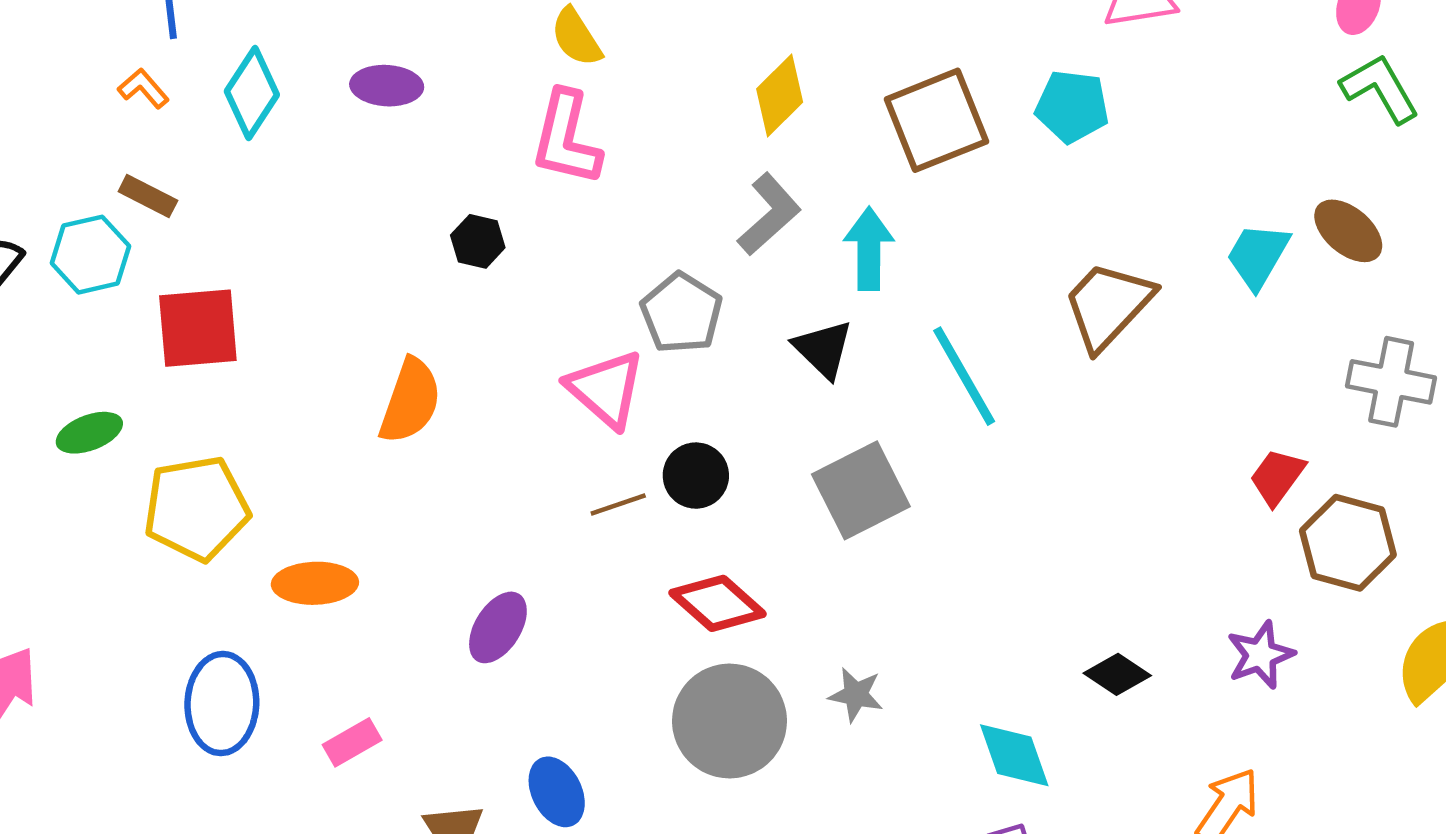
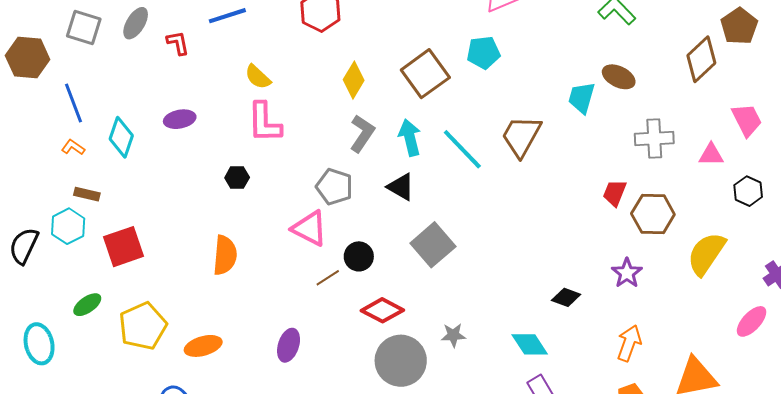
cyan line: (964, 376) -> (462, 149), moved

